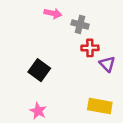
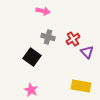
gray cross: (80, 24) -> (48, 37), moved
red cross: (90, 48) -> (73, 39), turned -32

